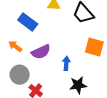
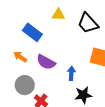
purple semicircle: (41, 52) -> (46, 62), turned 54

